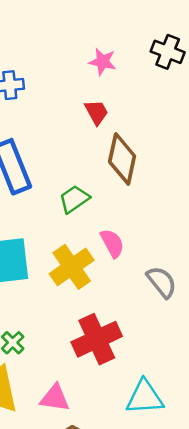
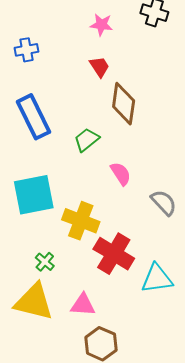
yellow cross: (72, 267) -> (81, 221), moved, turned -30
red cross: (97, 339) -> (114, 254), turned -30
cyan triangle: (145, 397) -> (157, 279), moved

